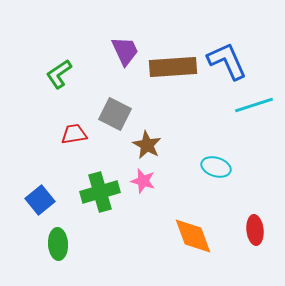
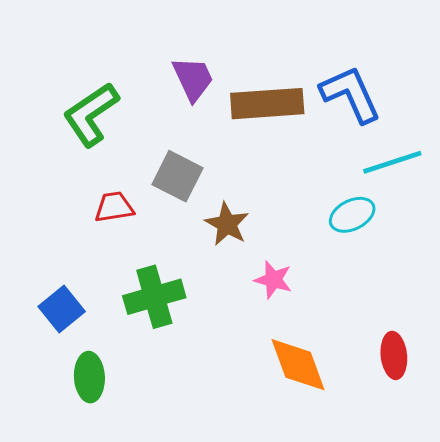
green L-shape: (59, 74) -> (91, 114), size x1.4
cyan ellipse: (216, 167) -> (352, 215), moved, turned -44
pink star: (143, 181) -> (273, 280), moved

